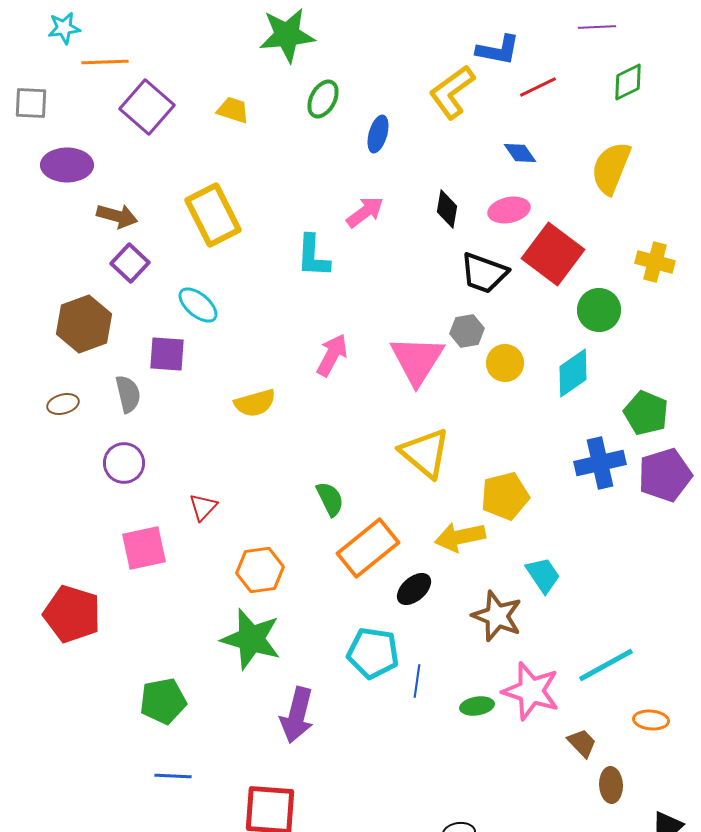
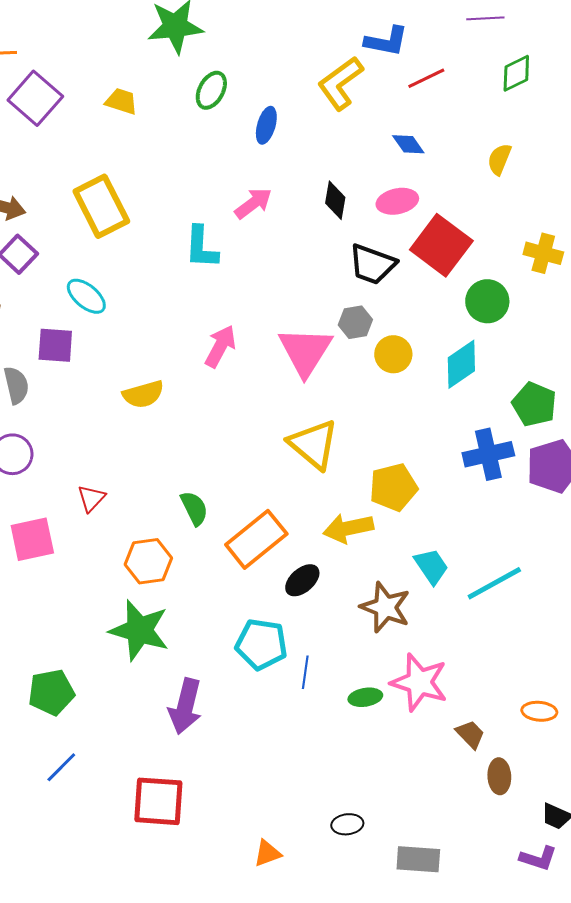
yellow semicircle: (611, 168) -> (499, 159), size x0.6
green semicircle: (330, 499) -> (194, 508), moved
cyan line: (606, 665) -> (494, 583), moved
blue line: (173, 776) -> (61, 767), turned -48

